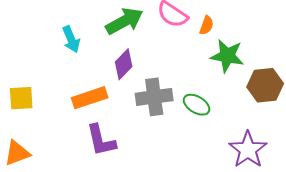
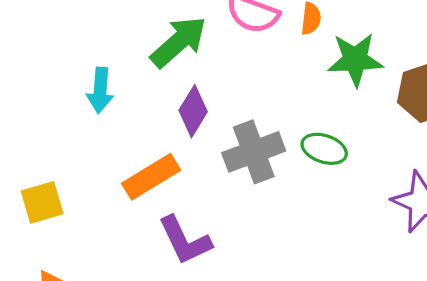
cyan arrow: (71, 39) -> (100, 90), turned 40

